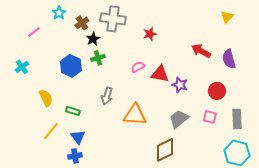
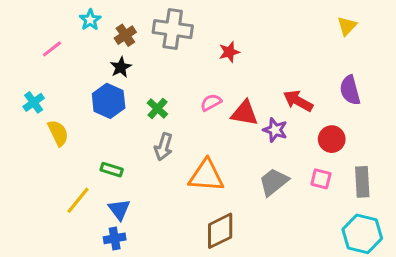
black star: (93, 39) -> (121, 67), moved
red arrow: (201, 51) -> (298, 101), moved
green cross: (98, 58) -> (157, 109), moved, turned -32
yellow semicircle: (46, 98) -> (58, 133), moved
brown diamond: (165, 150) -> (220, 231), moved

